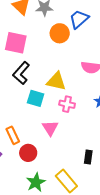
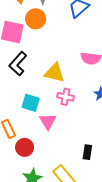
orange circle: (60, 33) -> (36, 19), moved
cyan square: (36, 98) -> (31, 103), moved

